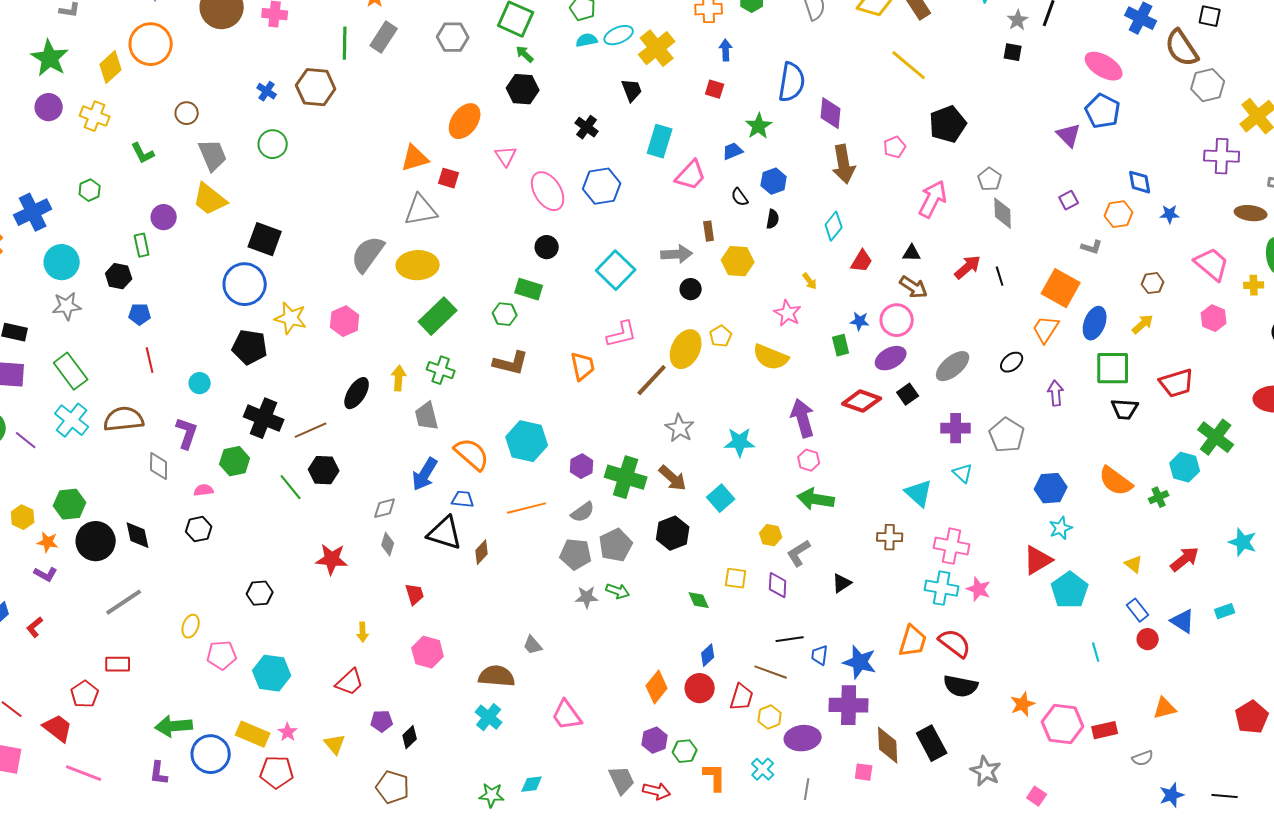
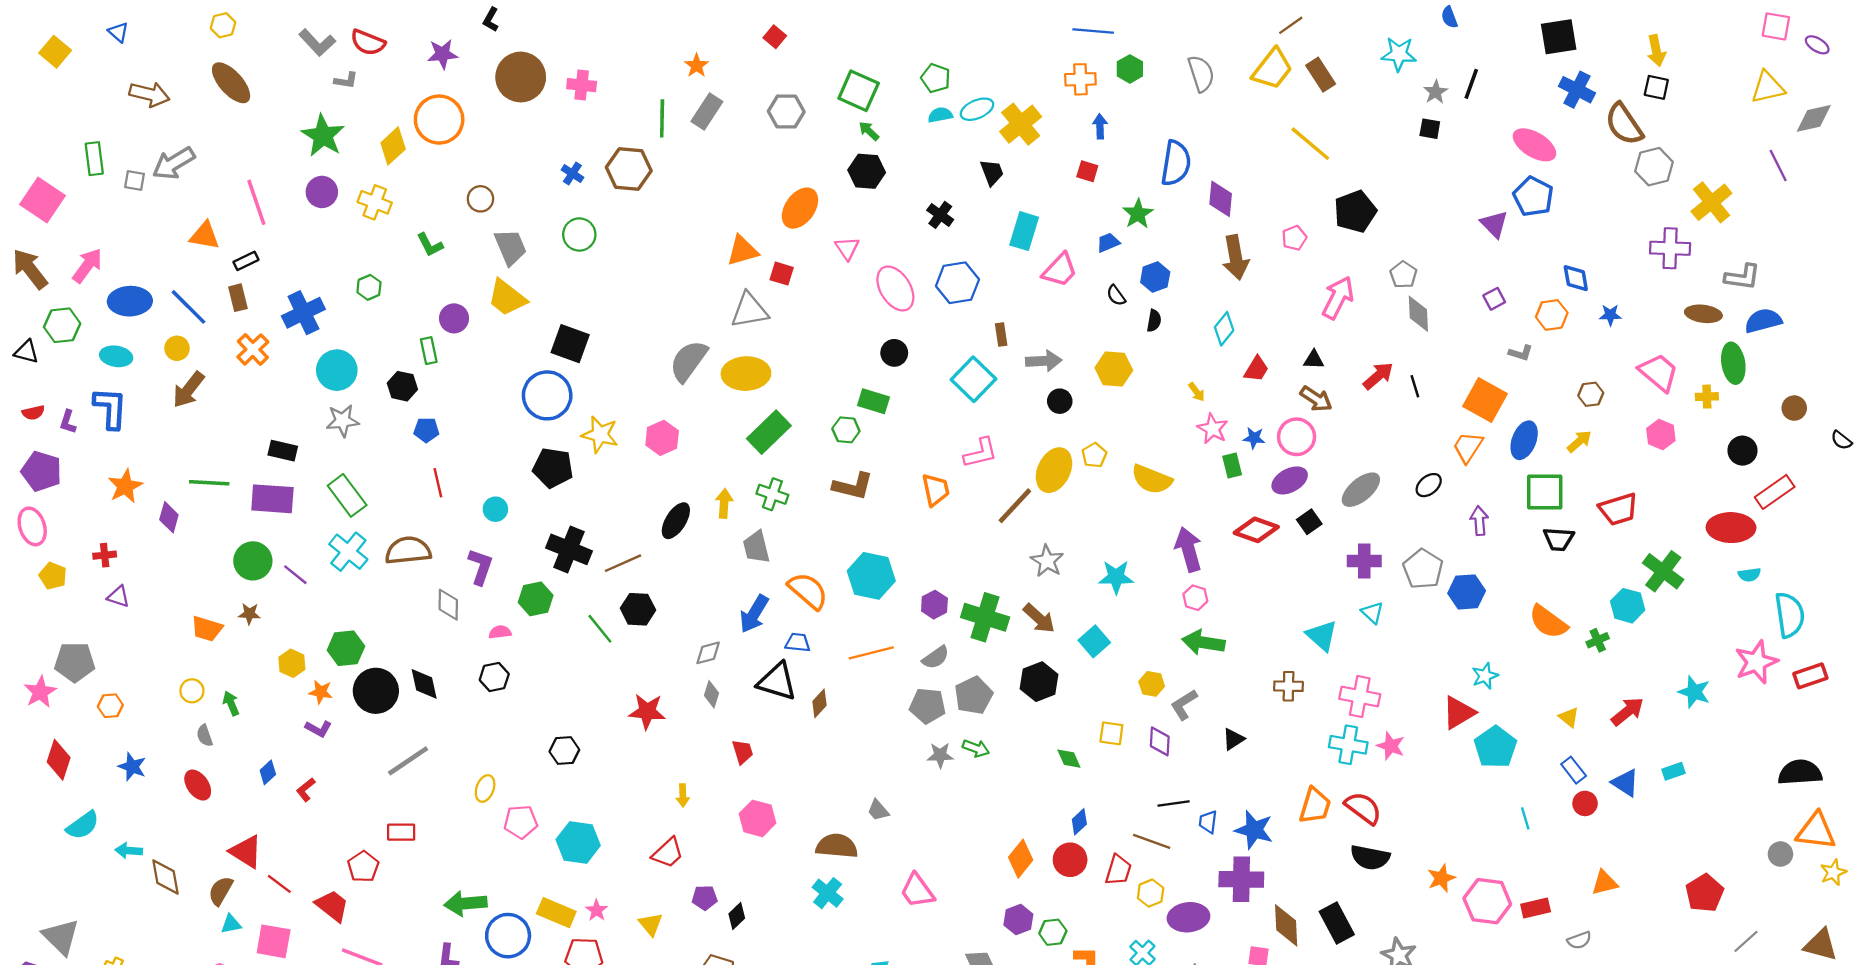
brown rectangle: (709, 231) -> (1001, 334), moved
pink star: (788, 313) -> (1213, 429), moved
blue hexagon: (1051, 488) -> (1467, 592), moved

